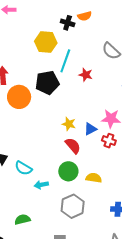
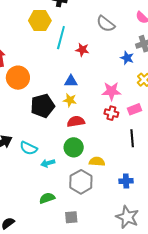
black pentagon: (47, 83) -> (43, 106), moved
blue triangle: (90, 129) -> (71, 81), moved, turned 32
red semicircle: (73, 146) -> (76, 121), turned -54
yellow semicircle: (94, 178) -> (97, 162), moved
green semicircle: (22, 220) -> (47, 198), moved

